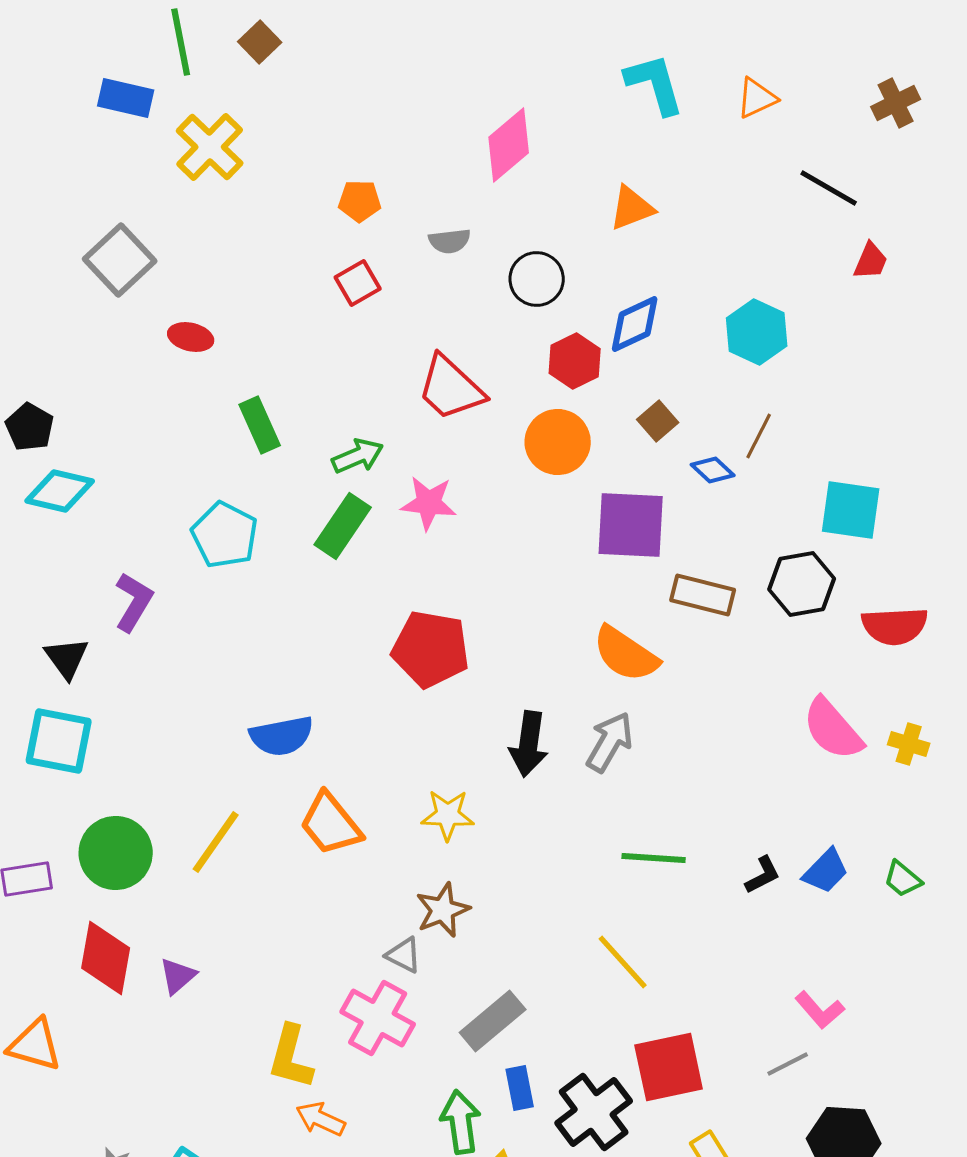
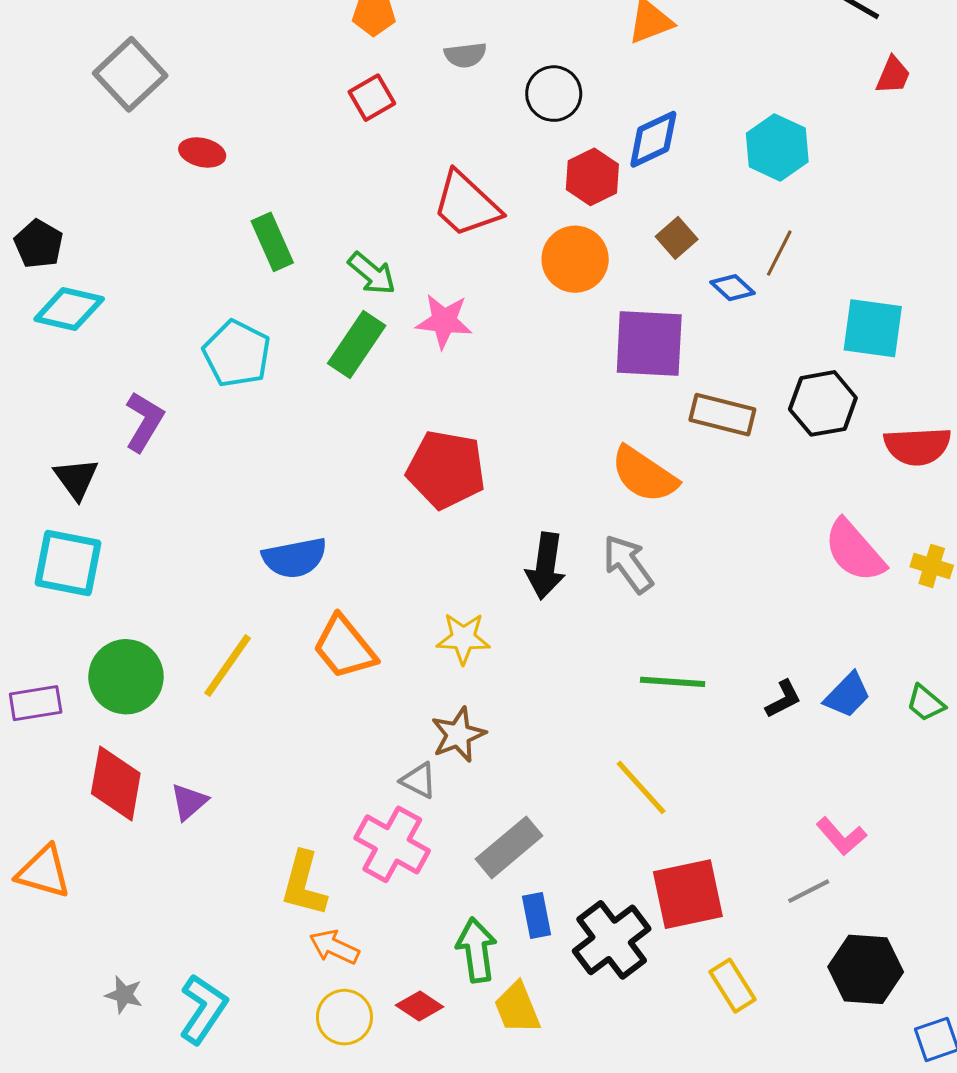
green arrow: (358, 456) -> (372, 273), turned 63
gray arrow: (610, 742) -> (628, 564), turned -66

